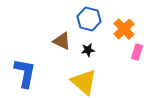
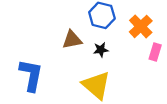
brown triangle: (62, 41) -> (72, 40), turned -36

